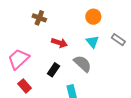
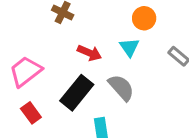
cyan triangle: (92, 42) -> (129, 47), moved
black rectangle: (54, 70) -> (77, 93), size x1.6

